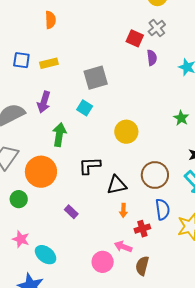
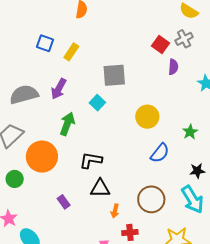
yellow rectangle: (49, 63) -> (71, 52), turned -54
yellow circle: (126, 132) -> (147, 117), moved
brown circle: (155, 175) -> (151, 199), moved
black triangle: (117, 185) -> (100, 188), moved
blue semicircle: (163, 209) -> (160, 153), moved, turned 35

